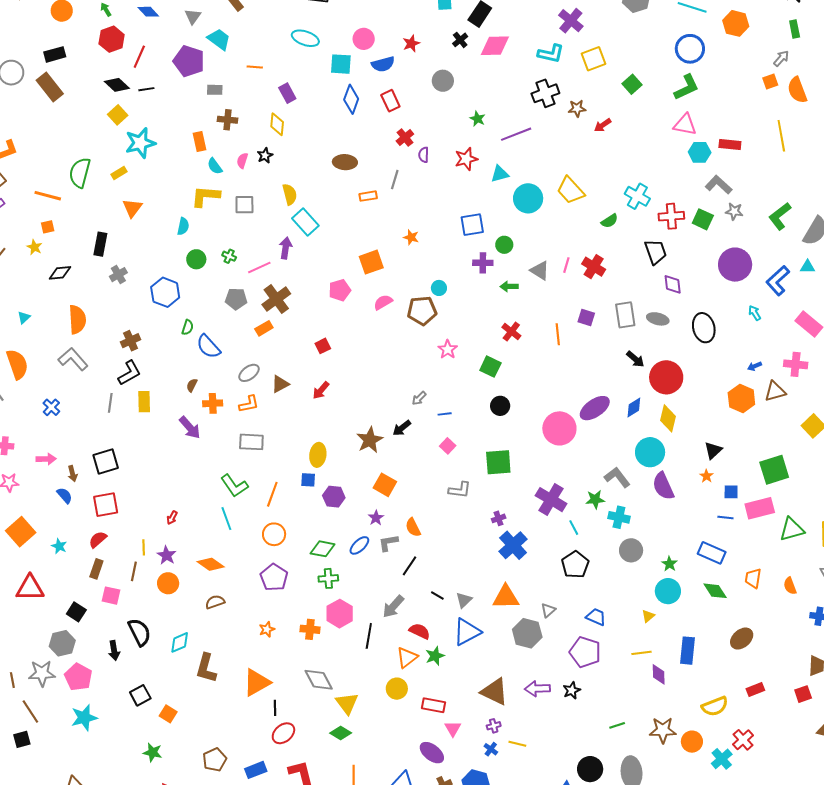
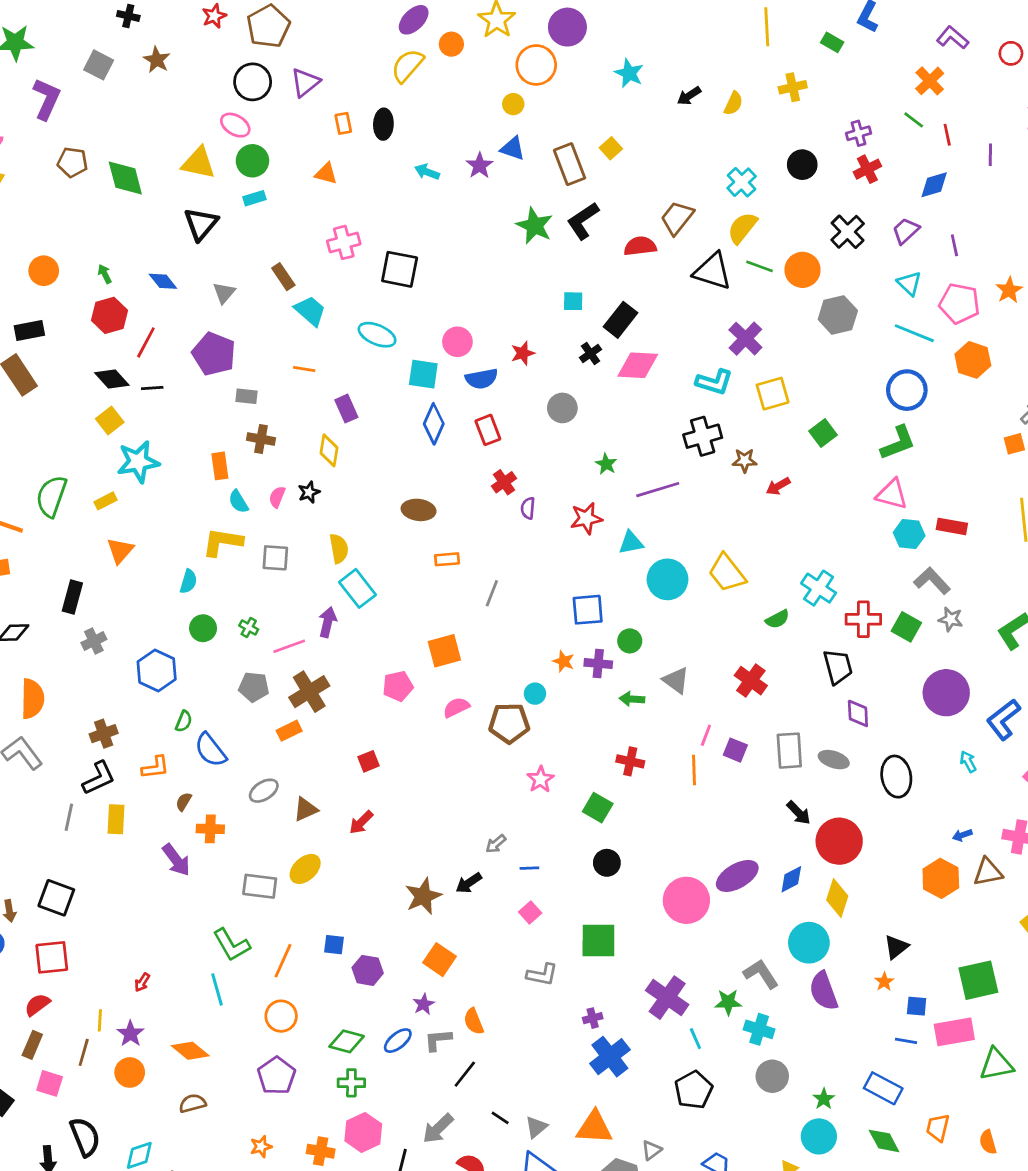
cyan trapezoid: (219, 39) -> (310, 311), moved
gray line: (395, 180) -> (492, 593), moved
orange star: (411, 237) -> (564, 661), moved
pink line: (566, 265) -> (706, 735), moved
red cross: (511, 331) -> (630, 761), turned -30
orange L-shape: (249, 404) -> (155, 767), moved
yellow ellipse: (318, 455) -> (305, 869), moved, turned 35
black square: (106, 462) -> (56, 898), turned 32

